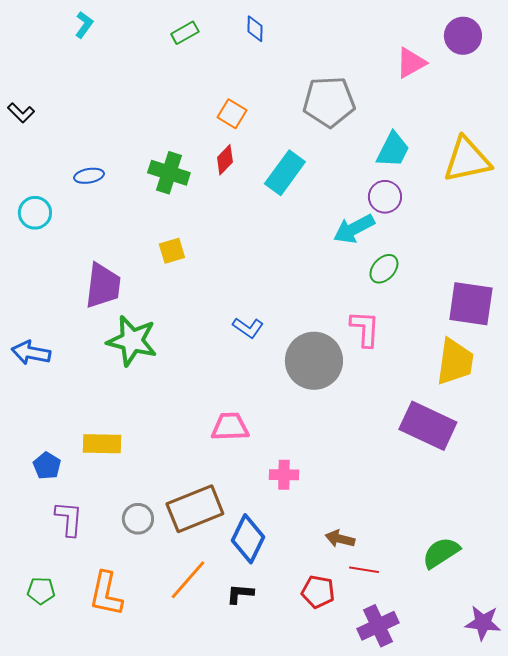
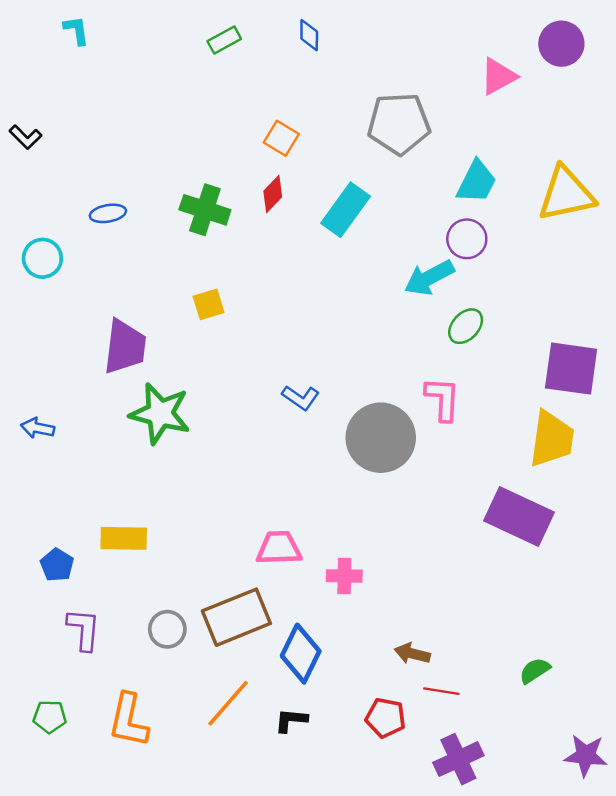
cyan L-shape: (84, 25) -> (76, 30), moved, turned -44
blue arrow: (31, 353) -> (38, 428), size x0.7
pink trapezoid: (230, 427) -> (279, 548), moved
green semicircle: (441, 553) -> (535, 671), size x0.7

